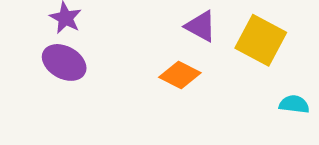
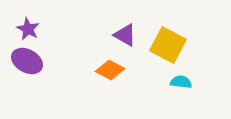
cyan semicircle: (294, 104) -> (181, 82), moved

